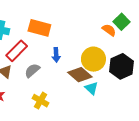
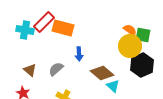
green square: (122, 22) -> (143, 35), moved, turned -35
red rectangle: (17, 51) -> (44, 22), moved
yellow circle: (93, 59) -> (130, 46), moved

